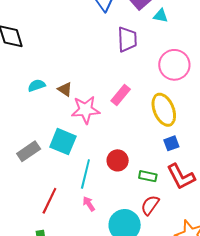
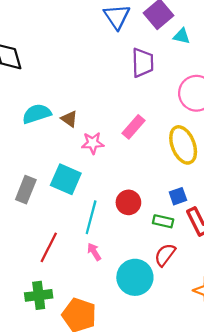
cyan semicircle: (37, 85) -> (37, 114), size x1.4
pink star: (86, 110) -> (93, 143), size x0.7
blue square: (171, 143) -> (178, 196), moved
gray rectangle: (29, 151) -> (26, 190), turned -35

